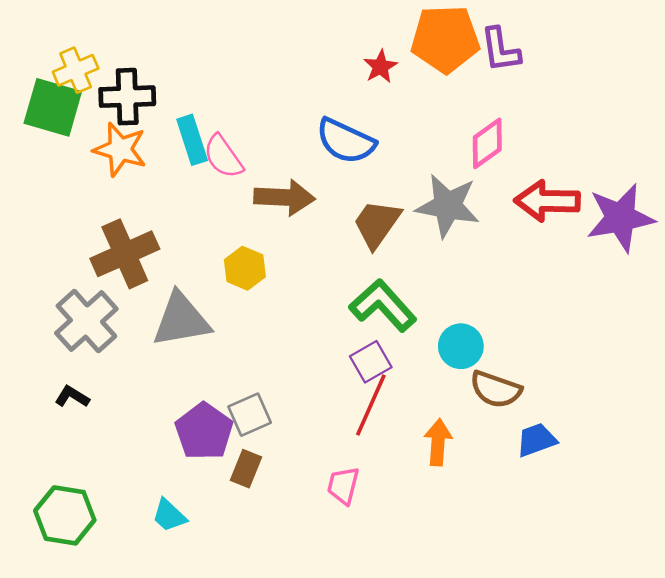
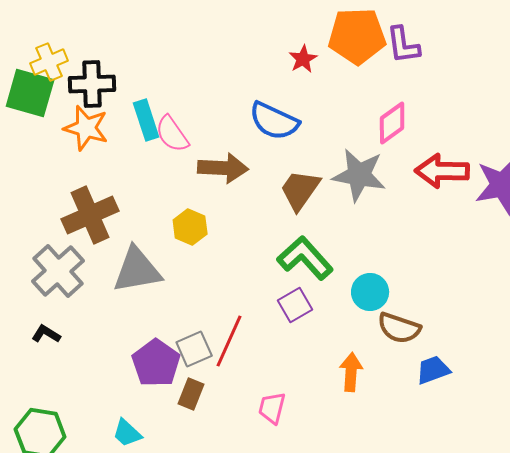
red line: (371, 405) -> (229, 341), moved

